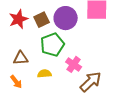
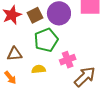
pink cross: (74, 64) -> (68, 60), turned 35

